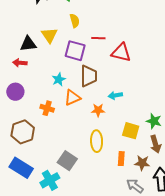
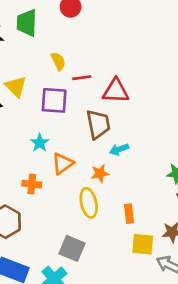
yellow semicircle: (75, 21) -> (58, 61), moved
brown trapezoid: (89, 76) -> (98, 124), moved
yellow square: (131, 131) -> (143, 244), moved
yellow ellipse: (97, 141) -> (89, 203), moved
orange rectangle: (121, 159) -> (129, 214), moved

